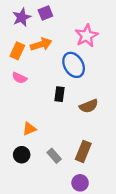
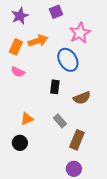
purple square: (45, 13) -> (56, 12), moved
gray rectangle: (54, 156) -> (60, 121), moved

